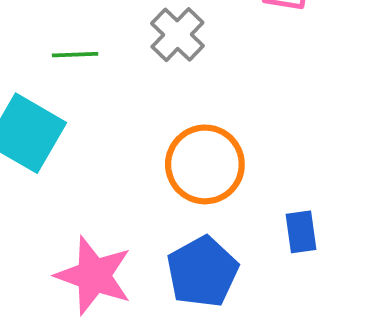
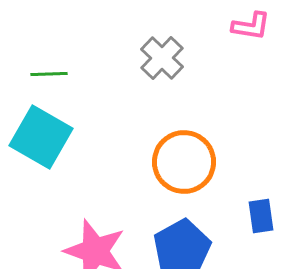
green line: (75, 55) -> (49, 74), moved

